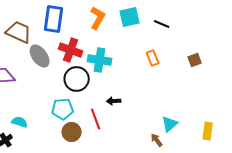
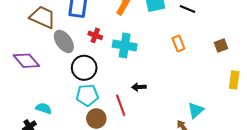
red cross: (71, 50) -> (95, 35), size x0.6
black circle: (77, 79) -> (84, 68), moved
yellow rectangle: (208, 131) -> (234, 80), moved

